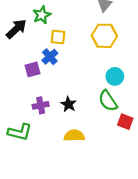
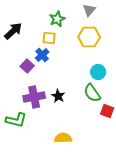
green star: (42, 15) -> (57, 19), moved
purple square: (32, 69) -> (27, 66), turned -32
purple cross: (41, 105) -> (34, 97), size x1.5
yellow semicircle: (74, 136) -> (63, 138), moved

